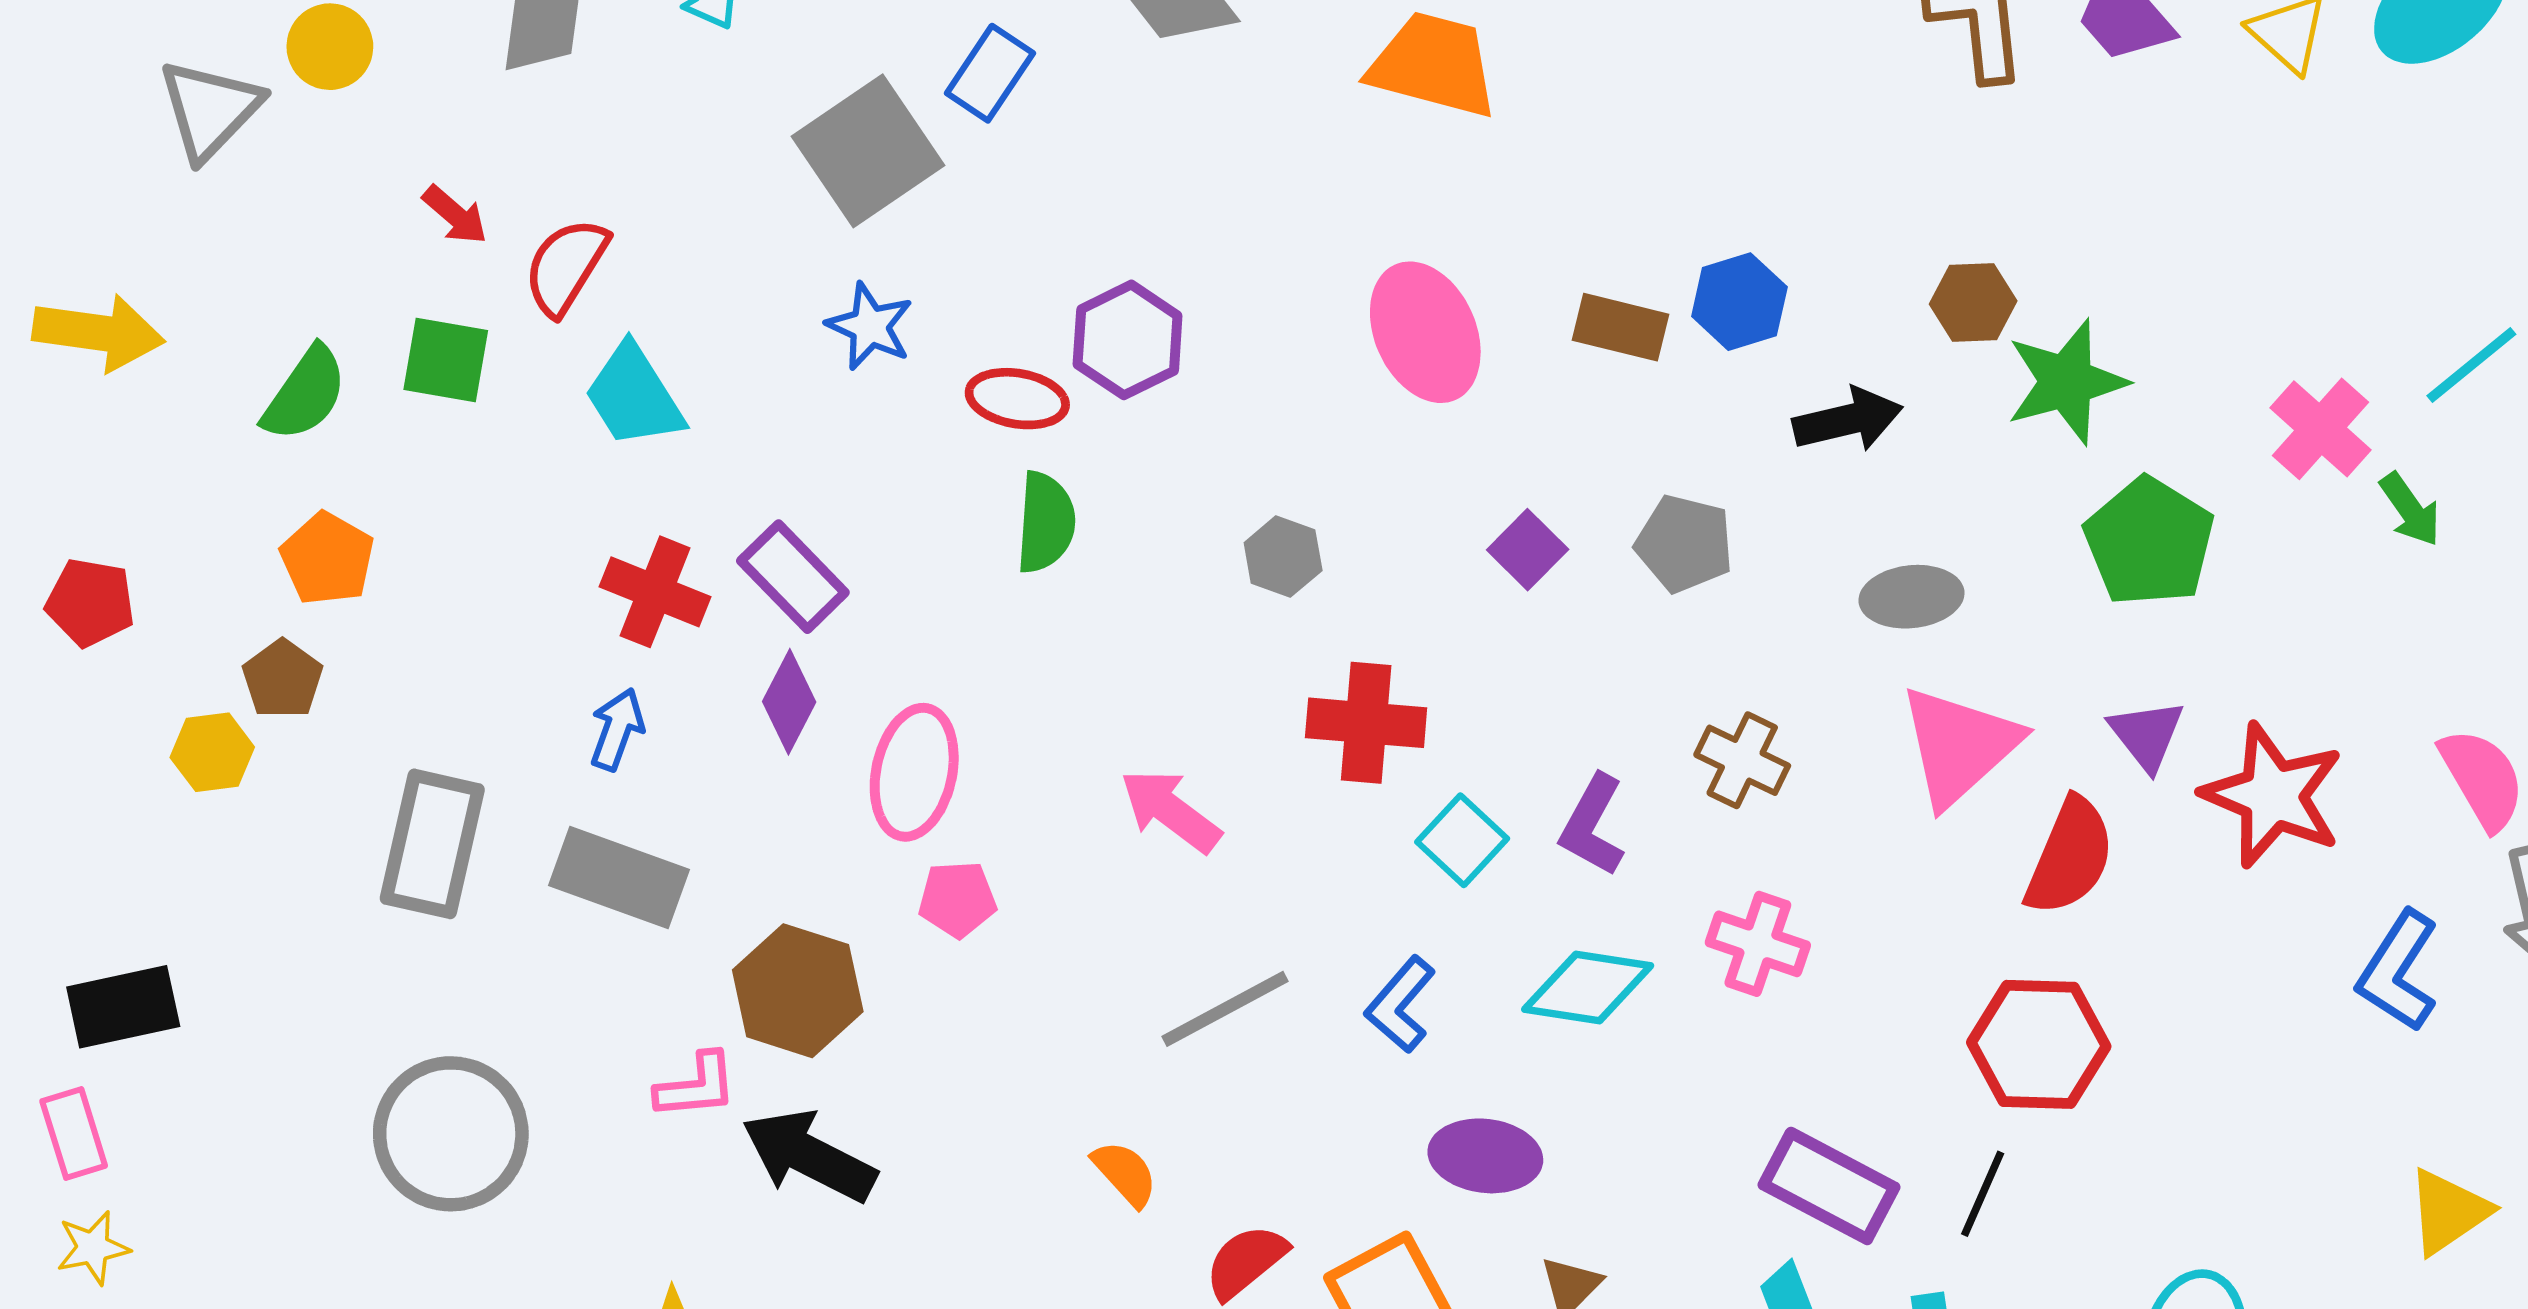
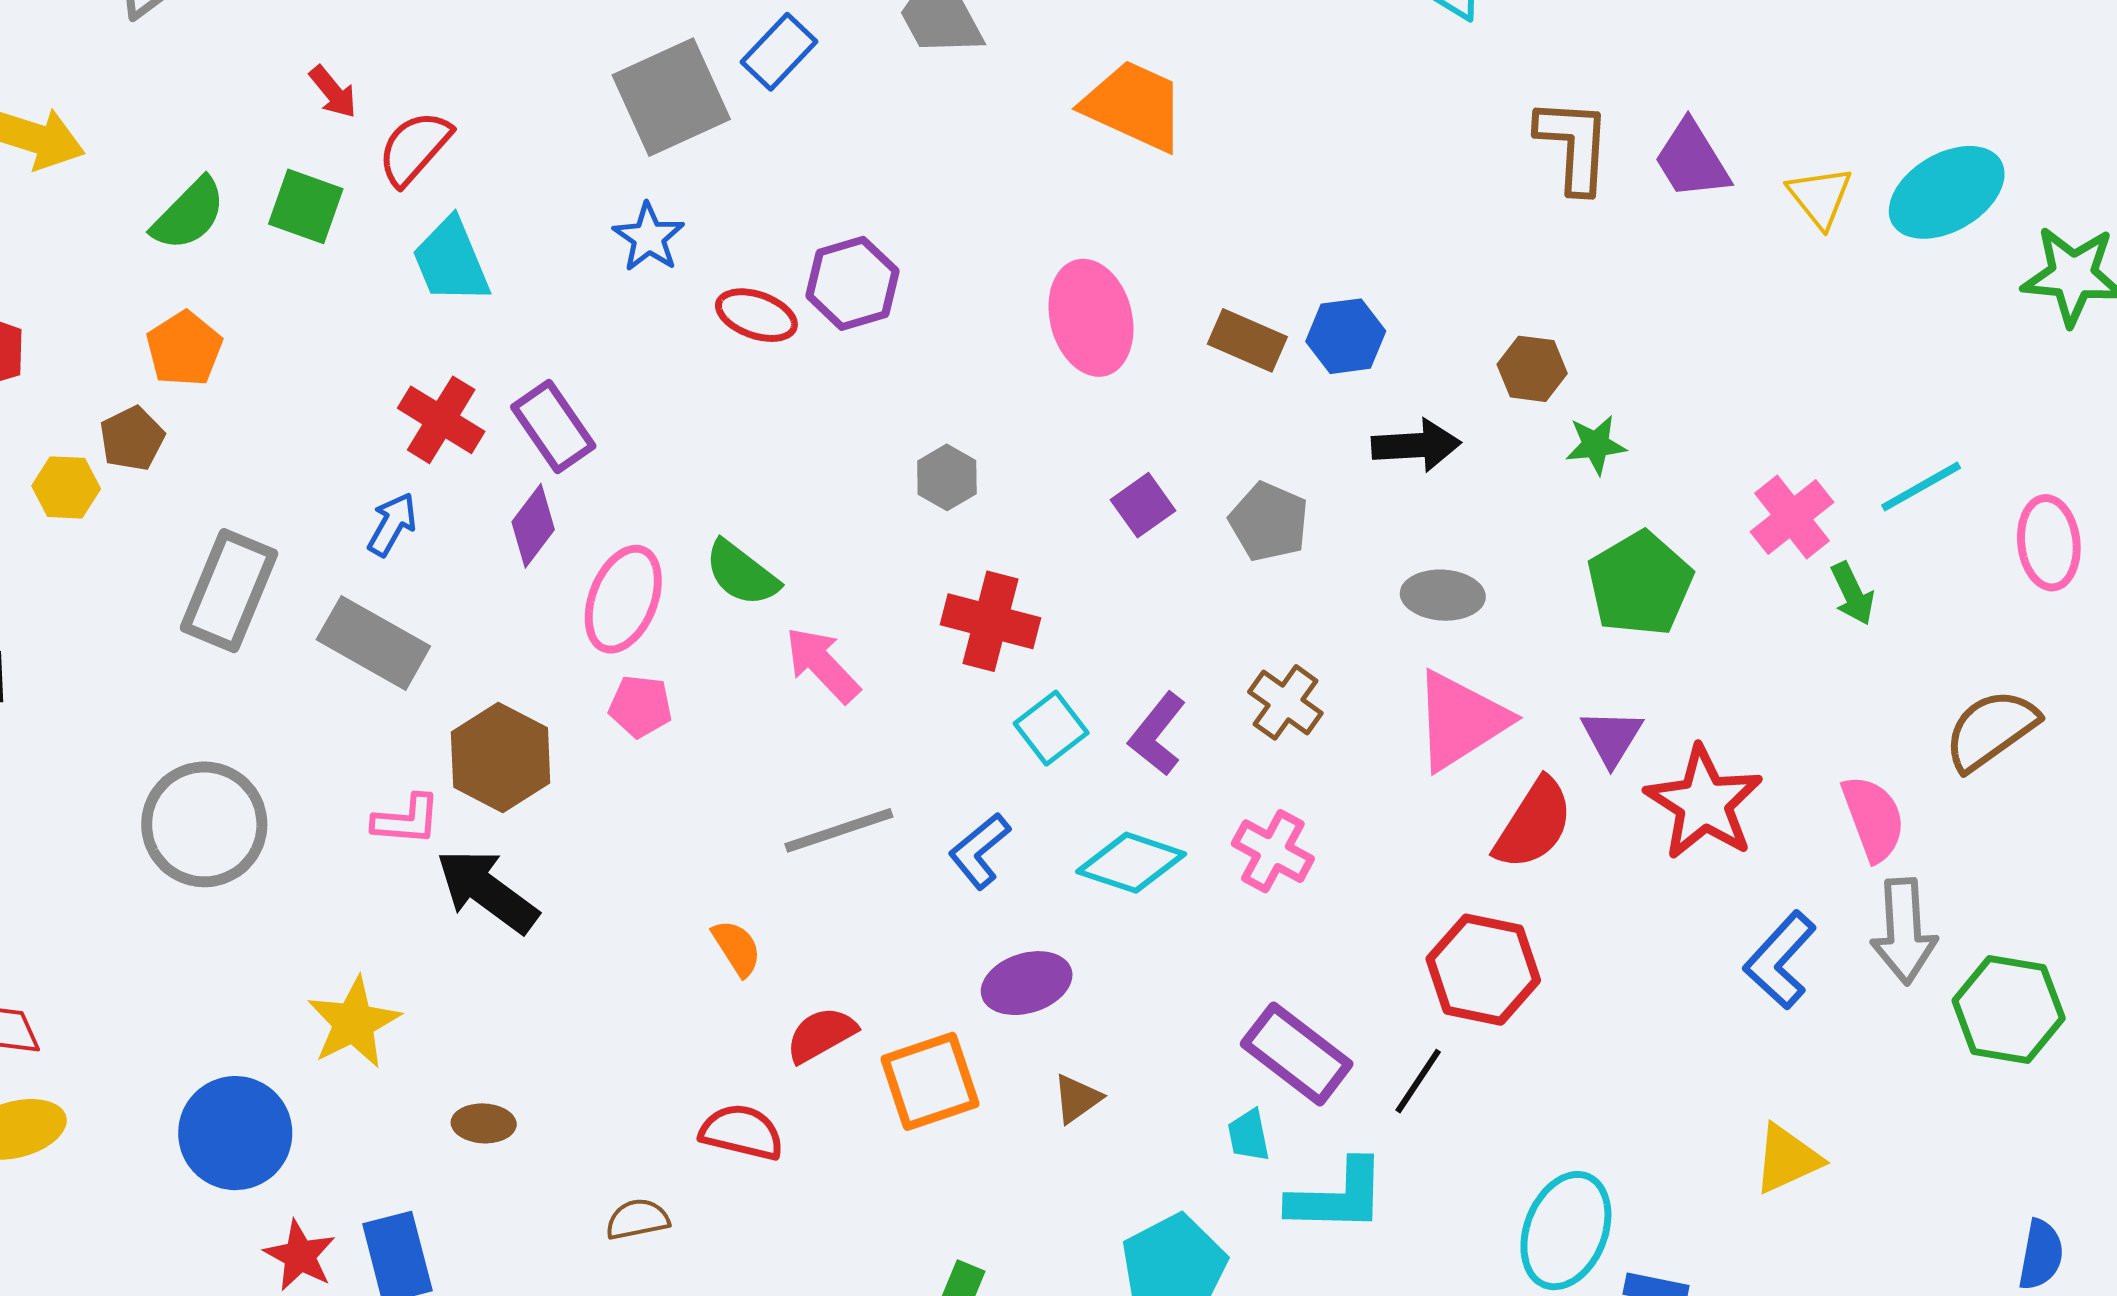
green star: (2066, 382) -> (1596, 445), size x0.6
green semicircle: (1046, 522) -> (742, 573), moved, turned 114
purple ellipse: (1485, 1156) -> (1027, 983), turned -34

